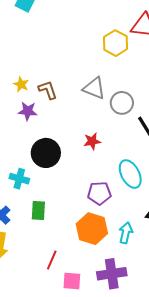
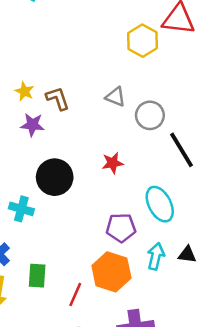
gray triangle: (94, 88) -> (115, 97), size x0.7
green rectangle: (38, 211) -> (37, 276), moved
cyan arrow: (126, 233) -> (156, 256), moved
red line: (52, 260) -> (75, 295), moved

